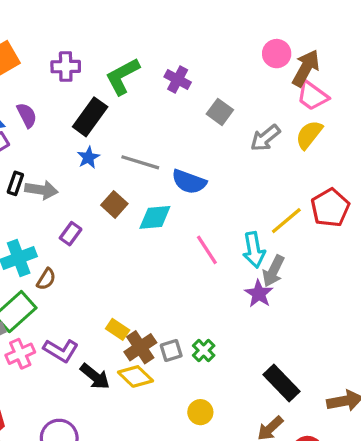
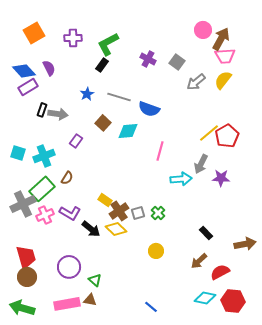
purple cross: (178, 80) -> (148, 59), moved
pink trapezoid: (312, 96) -> (225, 56), turned -40
gray square: (220, 112) -> (177, 62), moved
black rectangle: (90, 117) -> (102, 65), moved, size x0.6
red pentagon: (330, 208) -> (227, 136), moved
pink line: (207, 250) -> (160, 151), turned 48
cyan arrow: (254, 250) -> (181, 179), moved, turned -85
brown semicircle: (46, 279) -> (67, 178), moved
purple star: (259, 294) -> (221, 178), moved, turned -30
black rectangle: (281, 383) -> (206, 233), size x0.6

